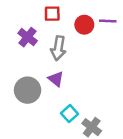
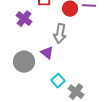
gray arrow: (58, 48) -> (60, 34), moved

